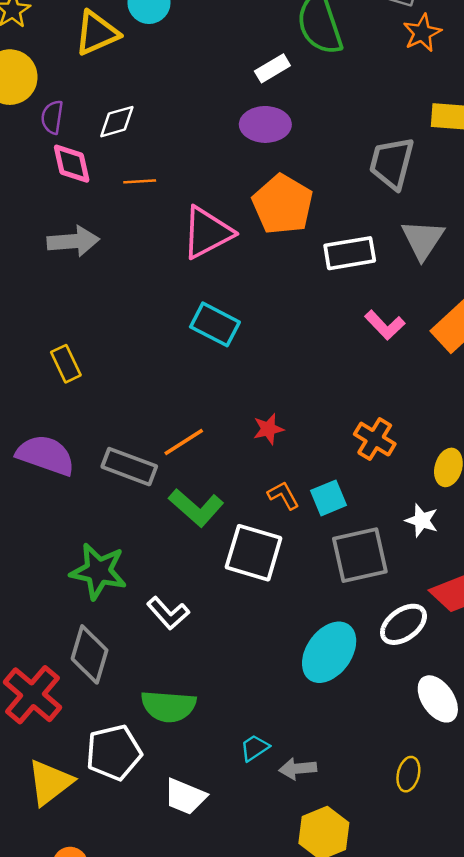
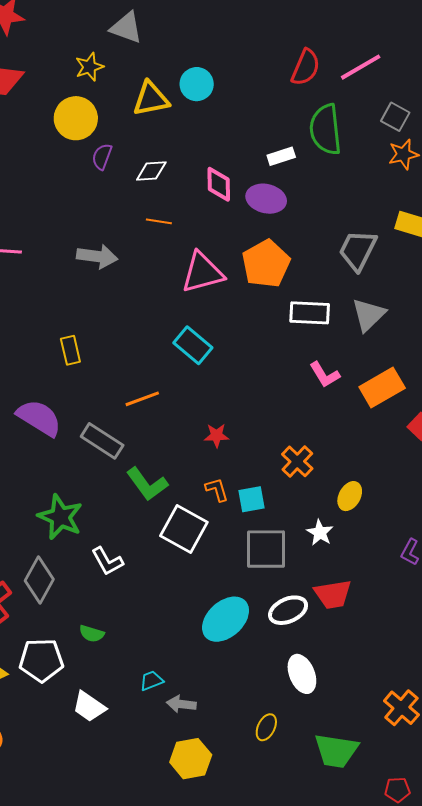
pink diamond: (72, 164) -> (219, 184), moved
orange line: (184, 442) -> (142, 399), moved
green semicircle: (168, 706) -> (92, 634), size x0.6

